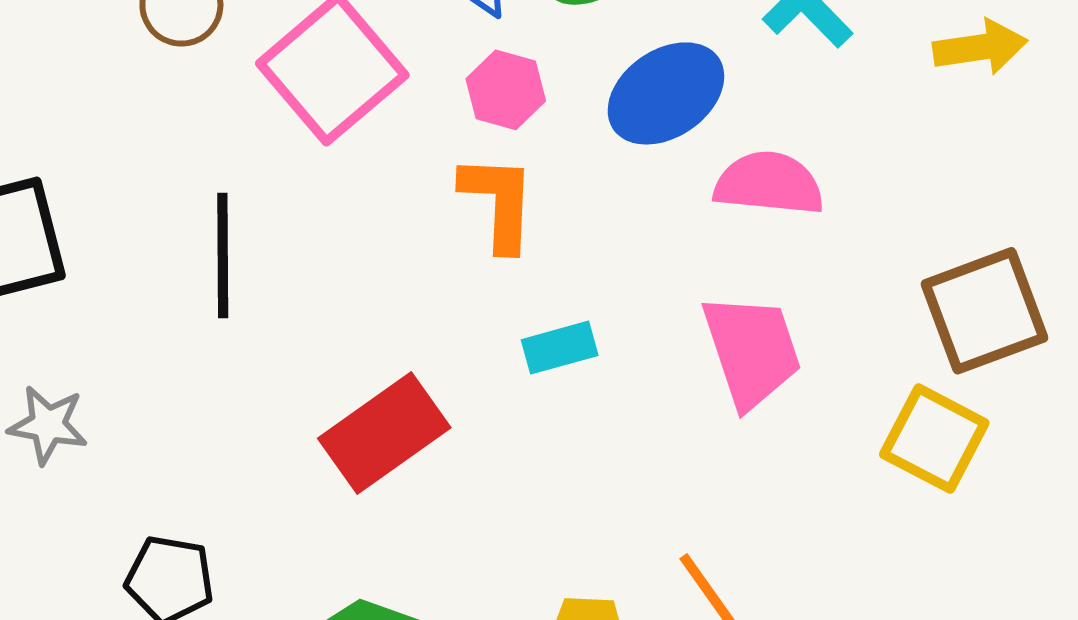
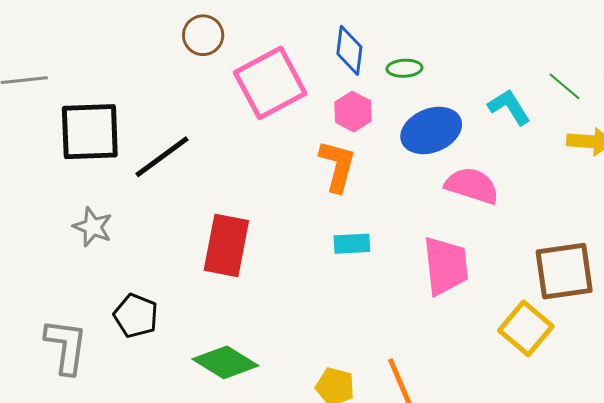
black line: (223, 256) -> (162, 157), moved, turned 42
red rectangle: (384, 433) -> (226, 245), moved, turned -56

